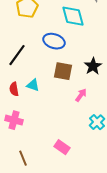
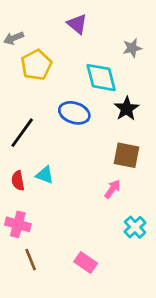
black star: (93, 66) -> (127, 109), moved
brown square: (63, 71) -> (127, 155), moved
brown line: (23, 158) -> (31, 260), moved

